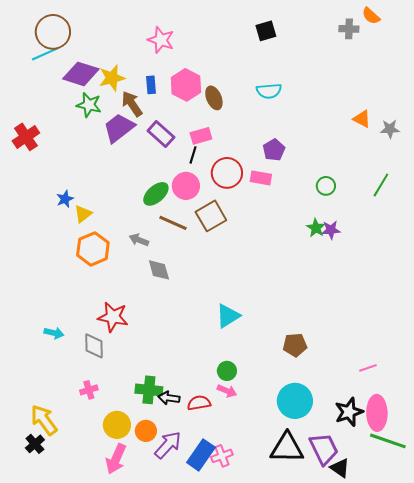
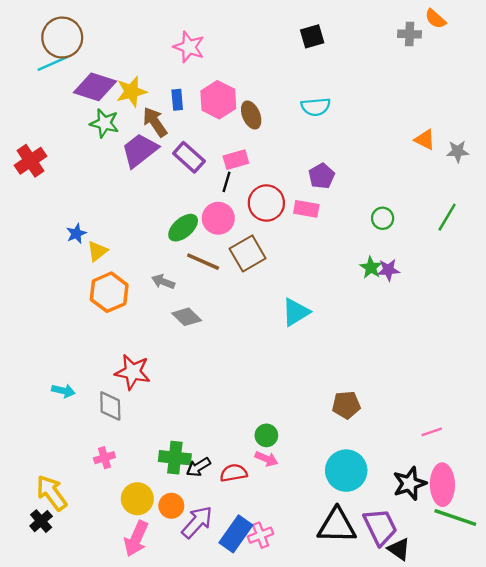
gray diamond: (159, 270) -> (187, 317), turned -30
cyan triangle: (228, 316) -> (296, 312), moved
black arrow: (169, 398) -> (198, 467), turned -40

